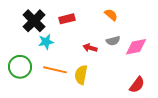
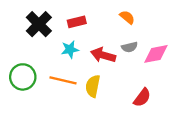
cyan star: (46, 42) -> (70, 49), moved
red arrow: (90, 48) -> (103, 55), size x1.5
red semicircle: (137, 85) -> (142, 98), moved

